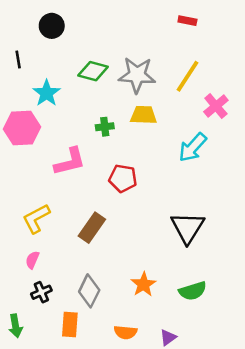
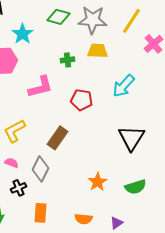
cyan arrow: (193, 147) -> (124, 86), moved
pink semicircle: (32, 260) -> (12, 163), turned 88
gray diamond: (89, 291) -> (40, 169), moved

